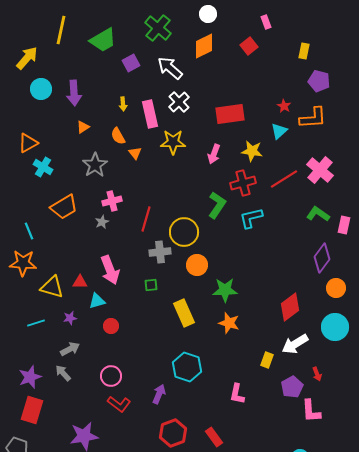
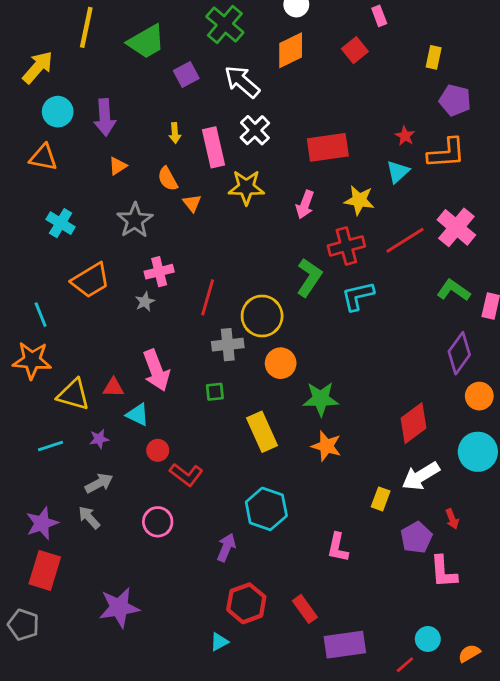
orange triangle: (28, 143) -> (43, 157), moved, turned 40
cyan triangle: (97, 301) -> (138, 415), turned 42
red L-shape: (119, 404) -> (186, 475), moved

